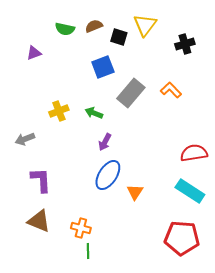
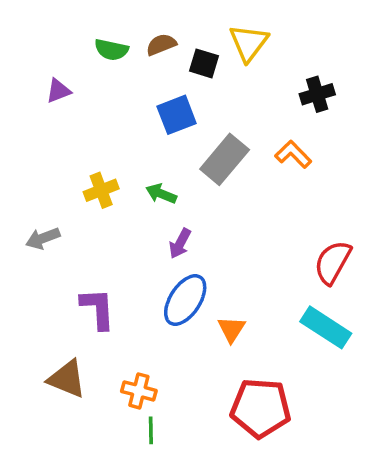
black cross: (185, 44) -> (317, 94), moved
red semicircle: (194, 153) -> (333, 262), turned -52
purple L-shape: (41, 180) -> (98, 309), moved
red pentagon: (182, 238) -> (261, 408), moved

